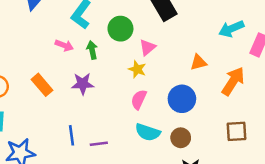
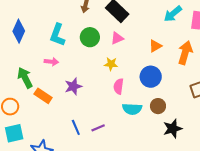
pink triangle: (147, 47) -> (117, 38), moved, turned 32
green arrow: (92, 50) -> (25, 78), moved, size x1.5

